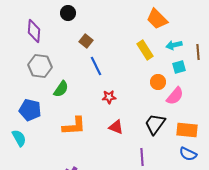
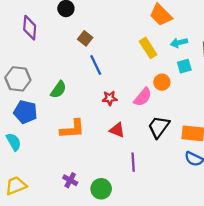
gray hexagon: (40, 66) -> (18, 79), moved
pink semicircle: (175, 96) -> (143, 97), moved
purple line: (142, 157) -> (133, 162), moved

